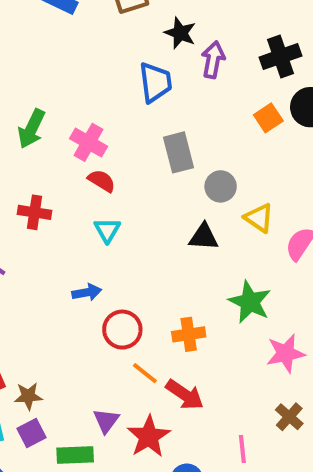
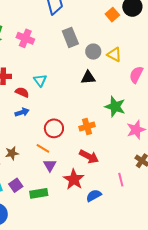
red semicircle: (102, 181) -> (22, 92), moved
yellow triangle: (259, 218) -> (114, 55), moved
blue arrow: (87, 292) -> (22, 112), moved
orange line: (145, 373) -> (43, 148), moved
brown star: (28, 396) -> (12, 153), moved
purple triangle: (106, 421) -> (50, 165), moved

